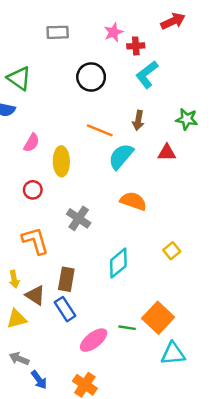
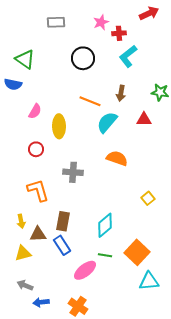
gray cross: (79, 218) -> (73, 172), turned -30
cyan diamond: (118, 263) -> (105, 225), moved
brown triangle: (35, 295) -> (38, 234), turned -36
green line: (127, 328) -> (105, 255), moved
blue arrow: (39, 380) -> (41, 302), turned 119

